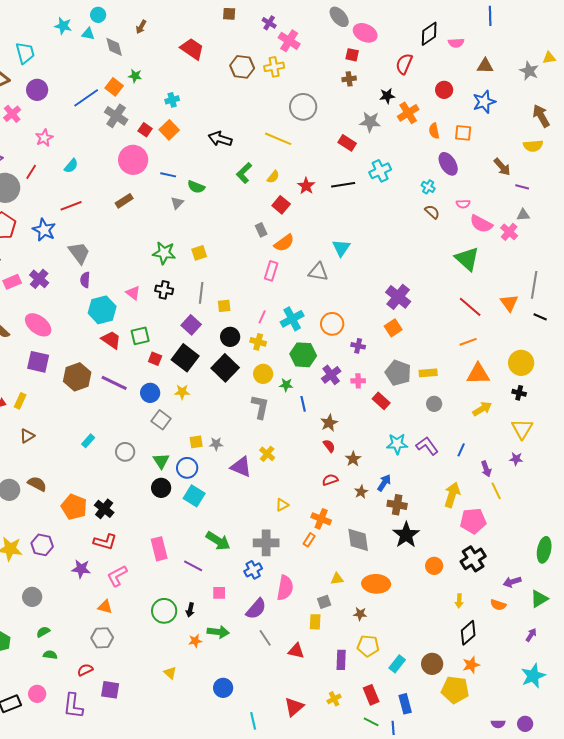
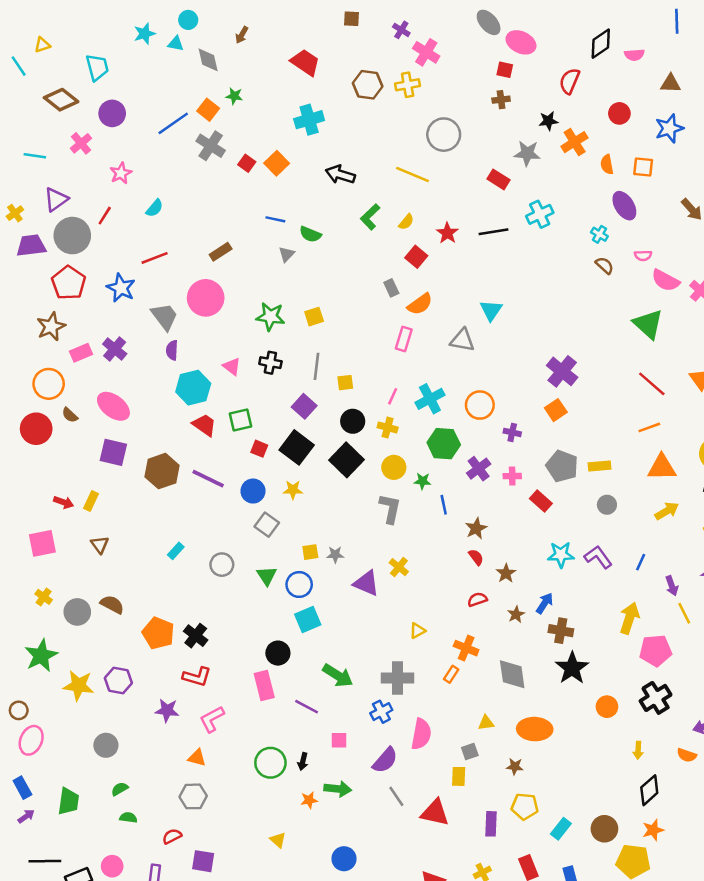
cyan star: (63, 26) -> (145, 34), turned -30
cyan cross: (172, 100) -> (309, 120), moved, size x1.6
pink circle: (133, 160) -> (206, 298), moved
brown triangle: (27, 436) -> (100, 545), turned -35
black circle: (161, 488) -> (278, 653), moved
cyan square: (194, 496) -> (308, 619), turned 35
red triangle: (296, 651) -> (435, 813), size x1.4

